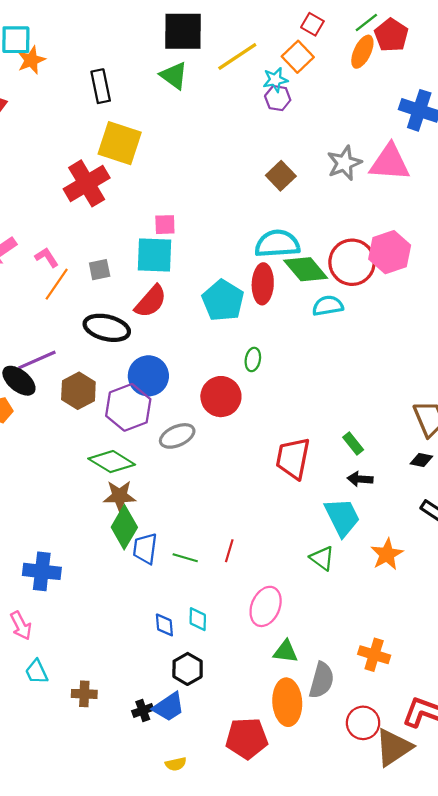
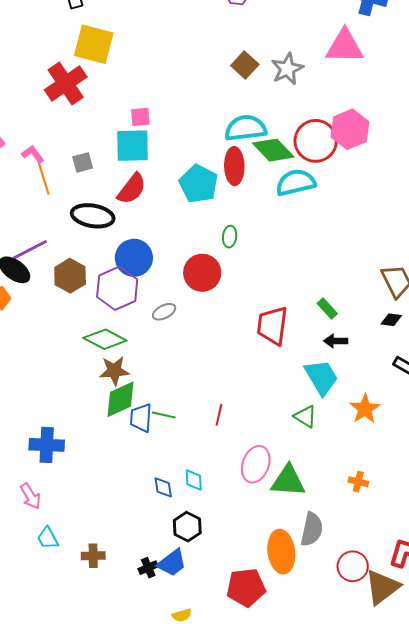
gray star: (344, 163) -> (287, 69), moved
orange line: (57, 284) -> (44, 178), turned -48
cyan semicircle: (328, 306) -> (296, 183), size x1.4
gray ellipse: (177, 436) -> (164, 312), size x0.7
green diamond: (124, 527) -> (120, 399), turned 39
green line: (185, 558) -> (164, 415), moved
green triangle: (286, 652) -> (288, 481), moved, size x1.5
orange cross: (374, 655) -> (358, 482), moved, size x0.7

